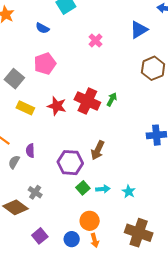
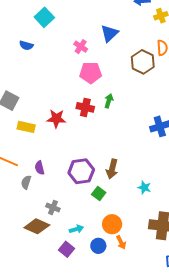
blue triangle: (139, 30) -> (109, 33), moved
pink pentagon: (45, 64) -> (91, 73), moved, turned 30
red cross: (87, 101) -> (85, 107), size x0.7
brown arrow: (98, 150) -> (112, 169), moved
cyan arrow: (103, 189) -> (76, 229), moved

